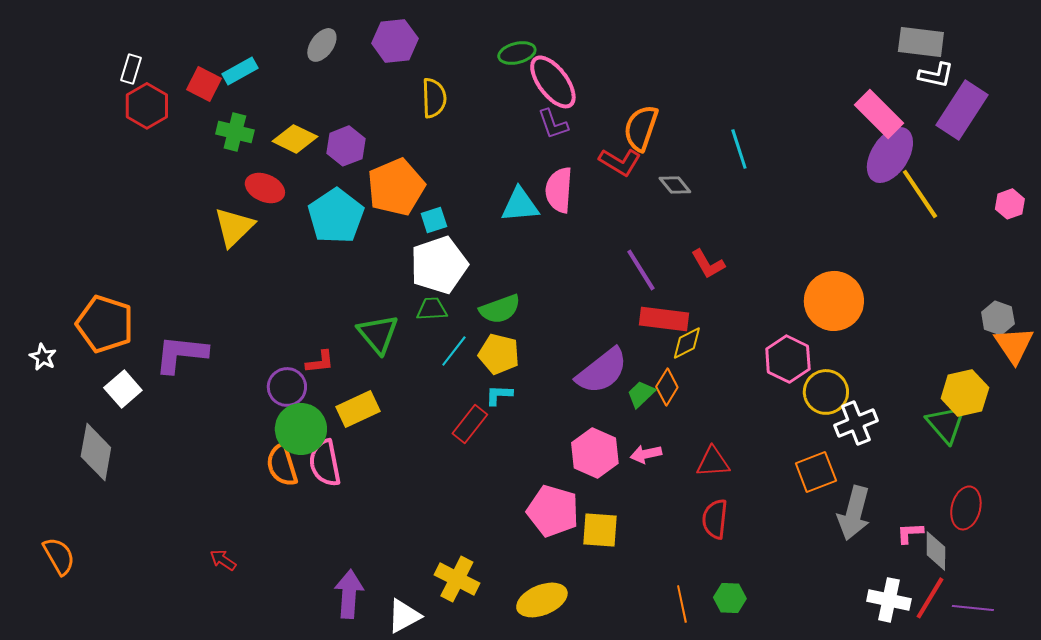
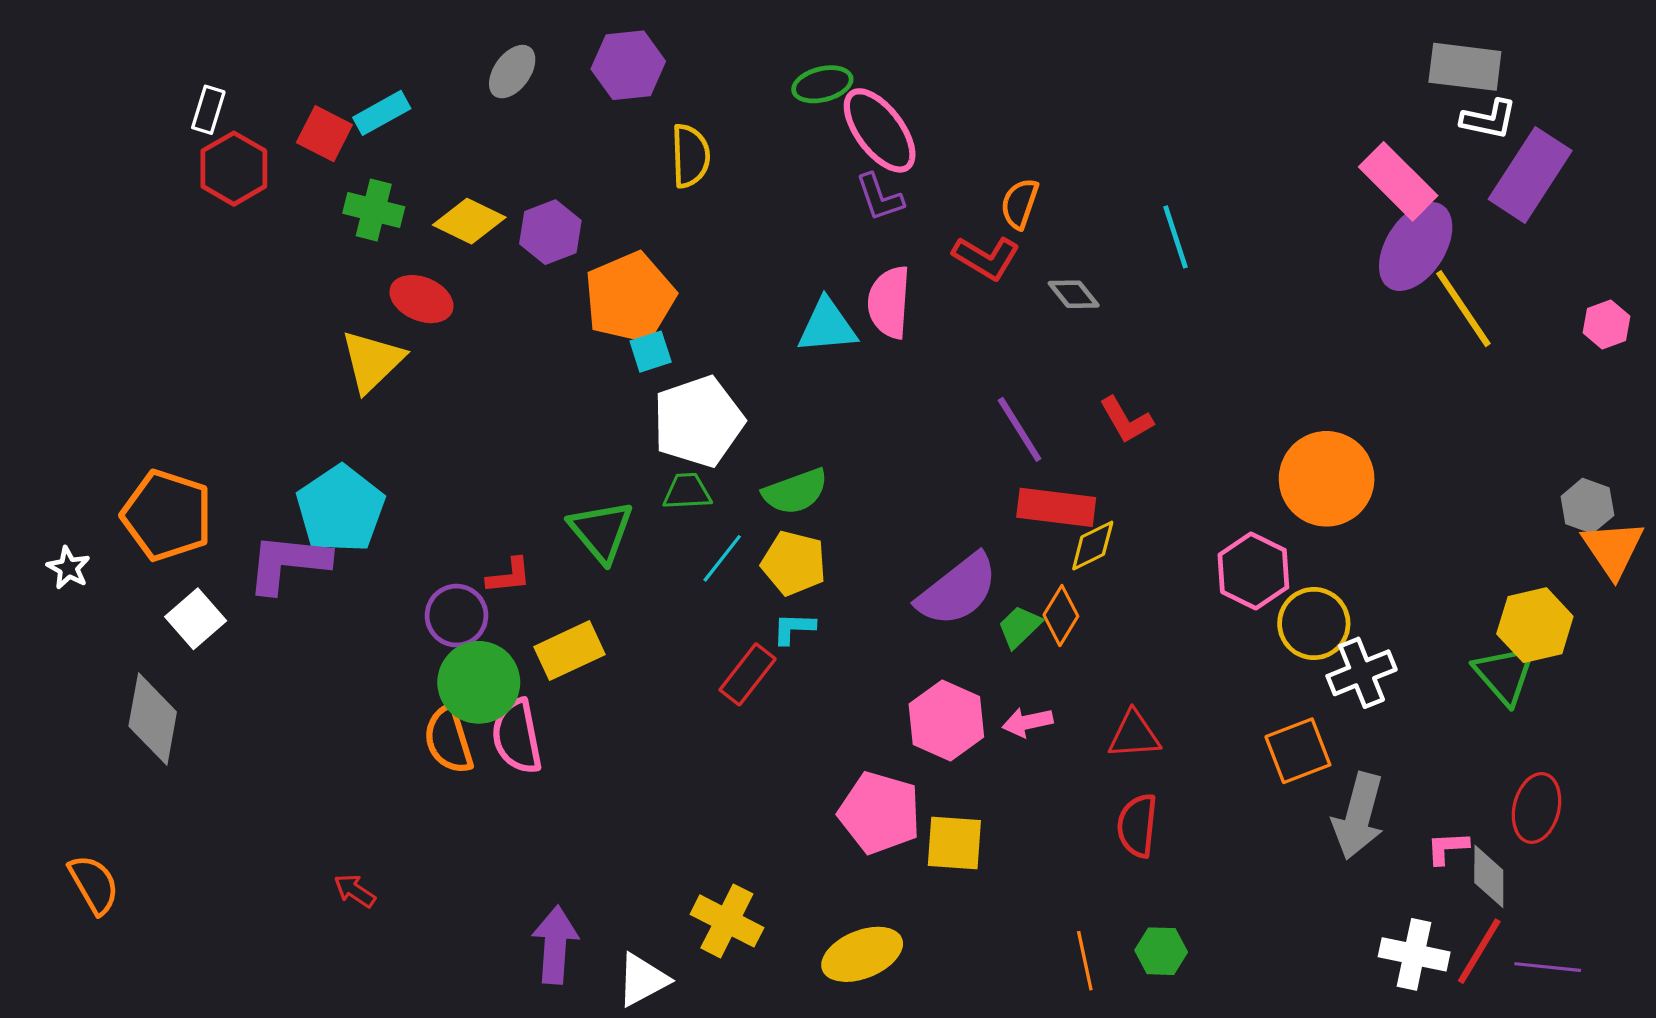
orange semicircle: (641, 128) -> (1020, 204), size x0.7
cyan pentagon: (336, 216) -> (340, 509), moved
cyan square: (434, 220) -> (651, 352), moved

